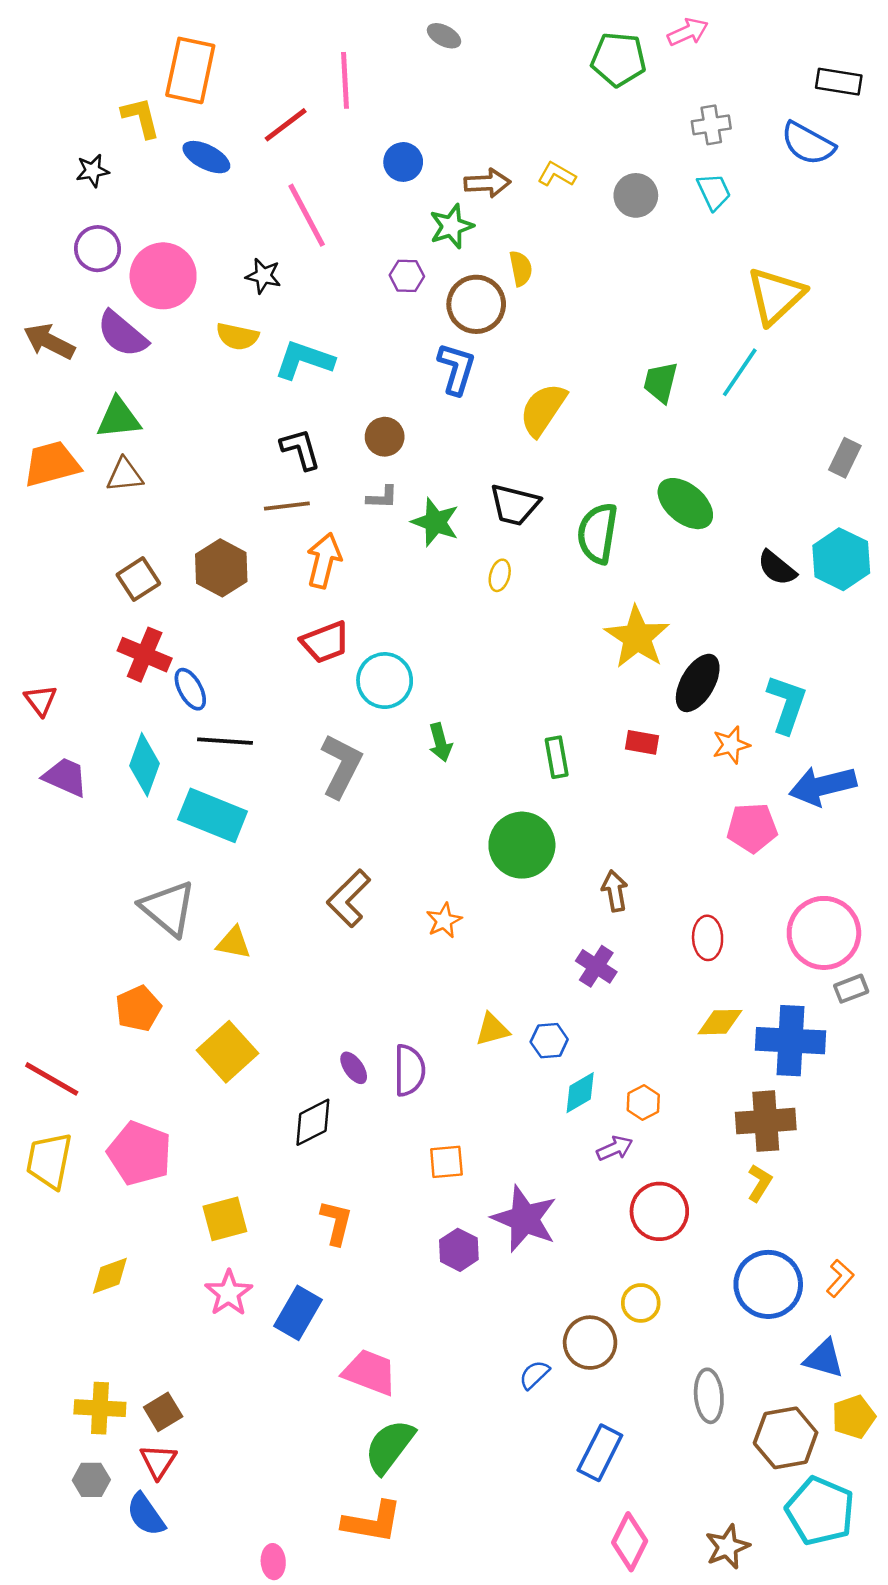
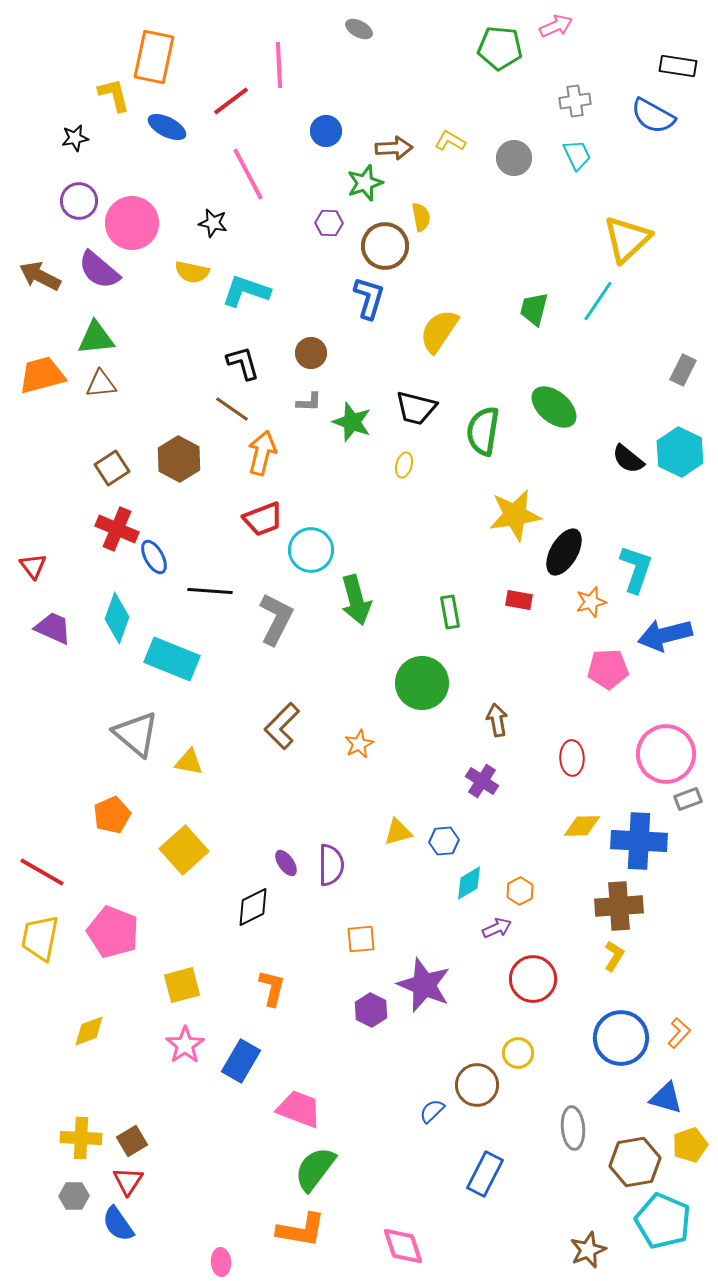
brown line: (287, 506) -> (232, 409), turned 42
yellow star: (637, 637) -> (515, 515), turned 30
black line: (225, 741) -> (210, 591), moved
green arrow: (440, 742) -> (356, 600), size x1.6
pink diamond: (630, 1542) -> (403, 1246), moved, turned -45

